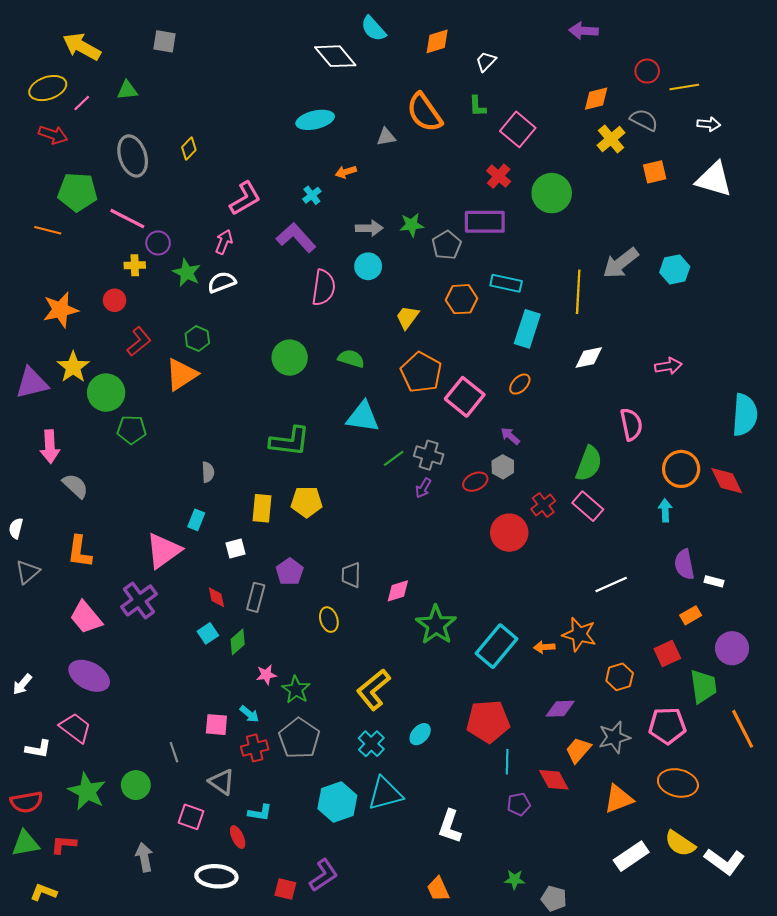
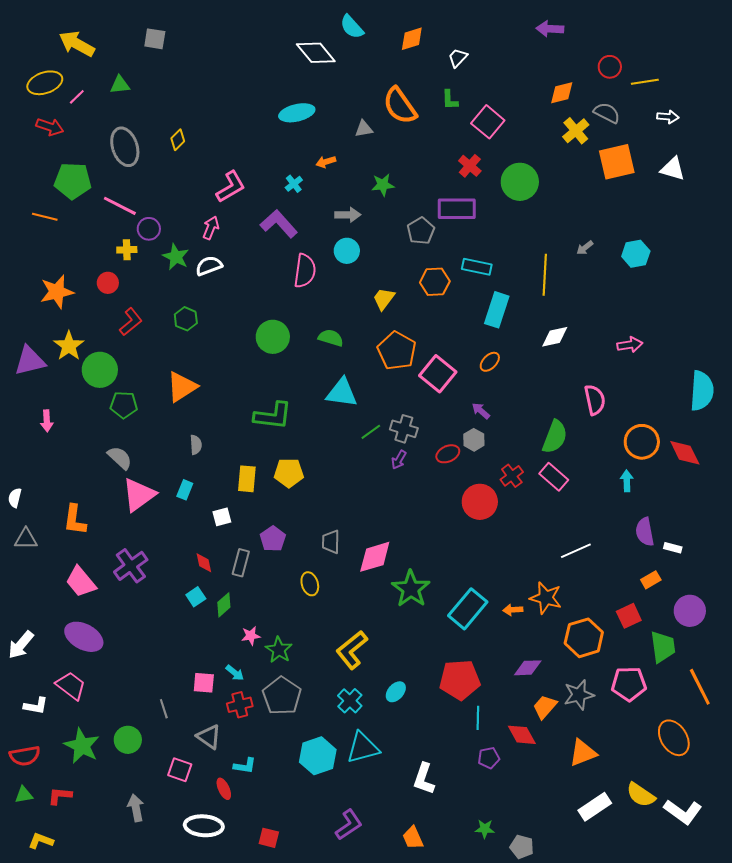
orange square: (655, 172) -> (617, 162), size x1.6
white triangle: (714, 179) -> (673, 169), size x0.7
green star: (412, 225) -> (383, 185), moved
gray arrow: (621, 263) -> (585, 248), size x0.5
orange triangle: (181, 374) -> (182, 387), moved
pink arrow: (50, 447) -> (47, 421), size x0.7
gray semicircle: (75, 486) -> (120, 458), moved
pink triangle: (163, 551) -> (139, 495), moved
gray triangle: (28, 572) -> (26, 539), turned 40
pink diamond: (398, 591) -> (375, 557), size x1.5
orange hexagon: (620, 677) -> (584, 638), size x1.5
white arrow: (22, 684) -> (21, 645), size x1.4
orange ellipse: (678, 783) -> (674, 738), moved, turned 45
green triangle: (25, 843) -> (24, 795), size x0.7
purple L-shape: (324, 875) -> (349, 825), moved

